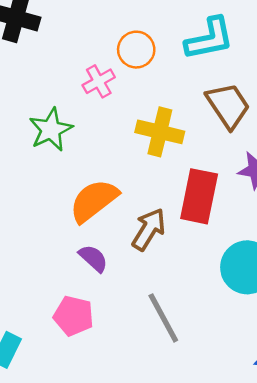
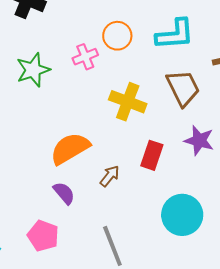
green star: (51, 130) -> (33, 70), moved
red rectangle: (199, 196) -> (152, 155), size x0.7
brown arrow: (149, 229) -> (110, 176), size x0.7

